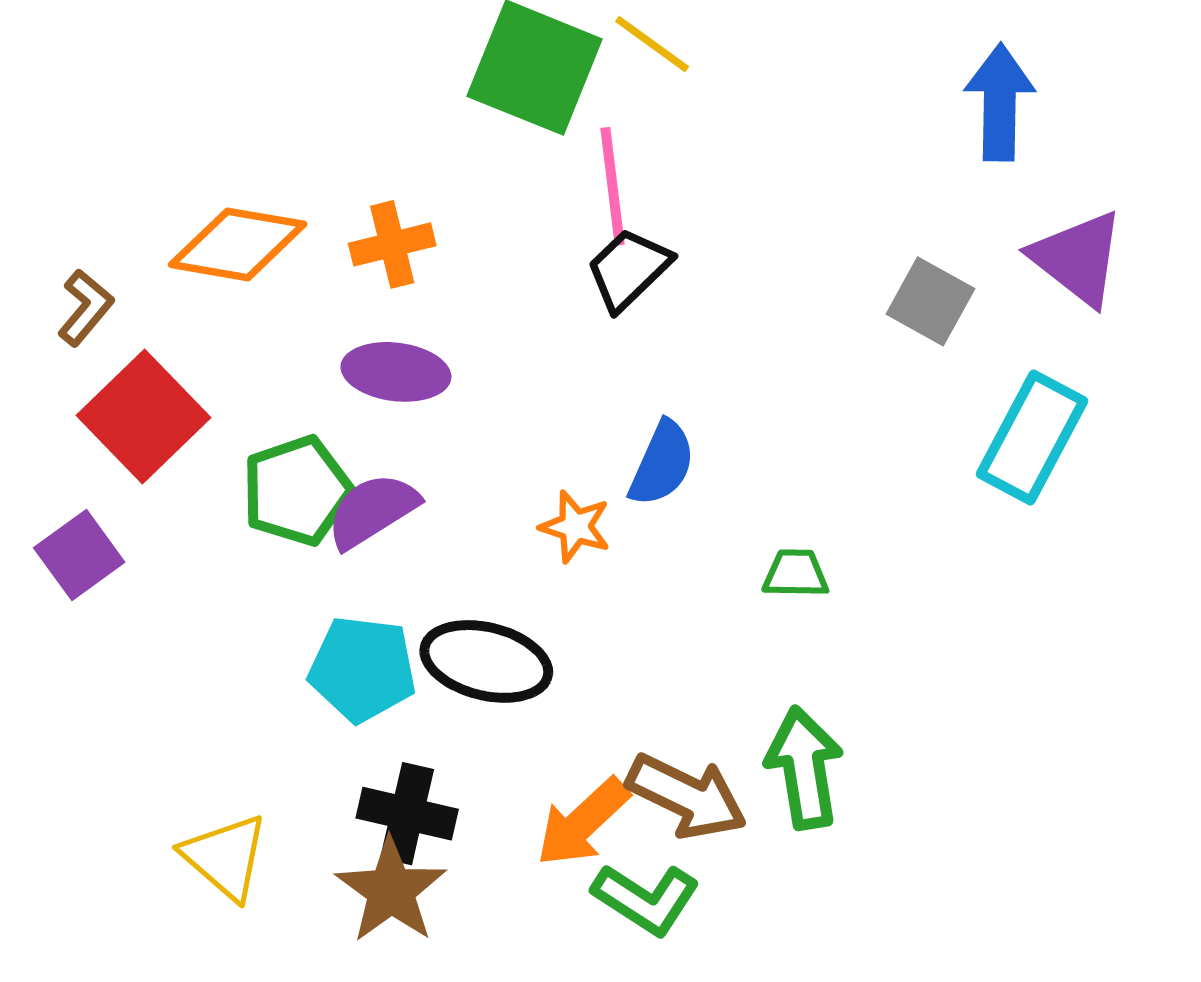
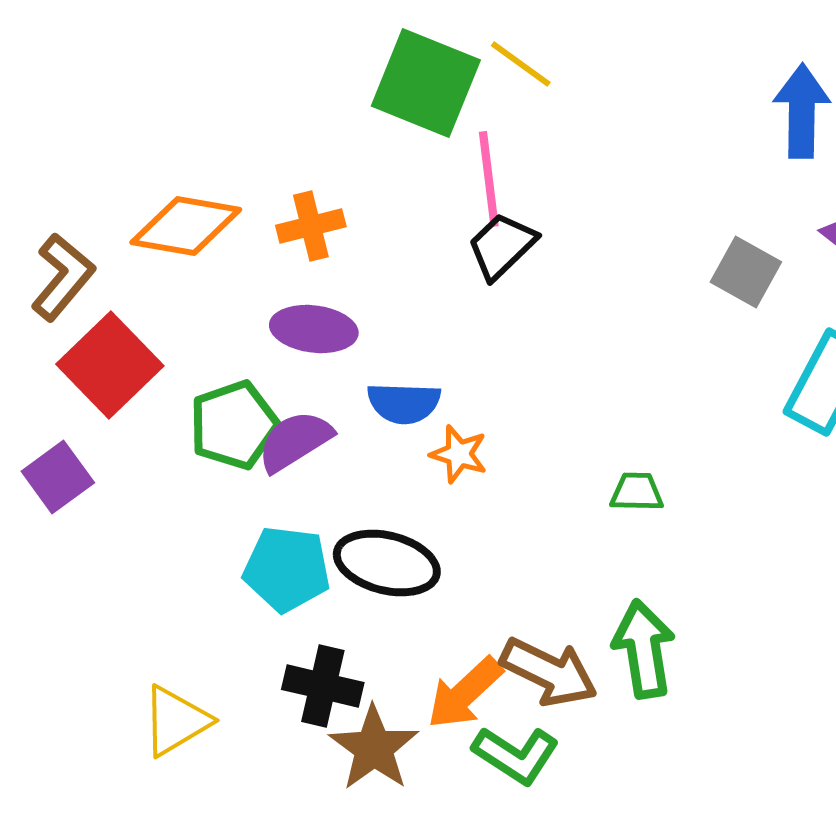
brown L-shape: (85, 308) -> (63, 277), size x1.4
blue semicircle: (662, 463) -> (404, 403), moved, turned 68
yellow triangle: (225, 857) -> (176, 721), turned 48
brown star: (391, 890) -> (374, 748), moved

